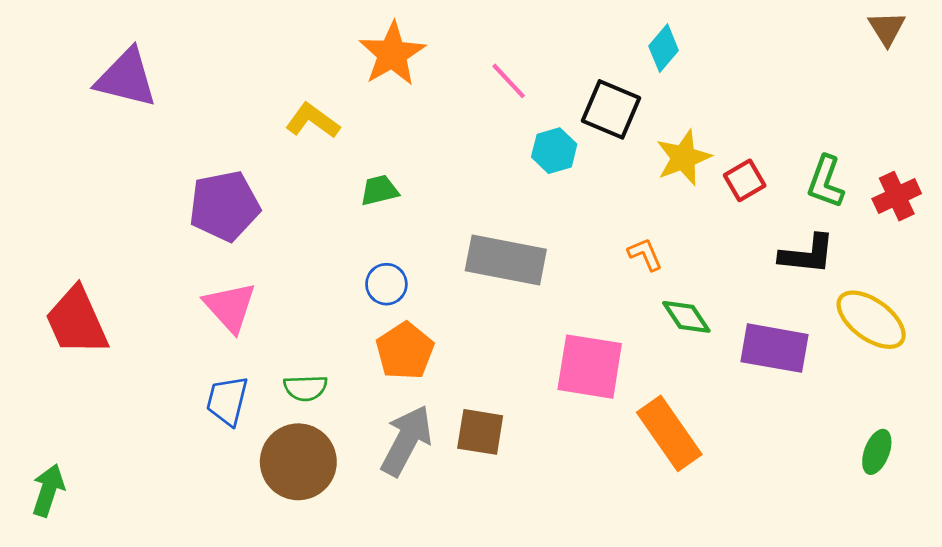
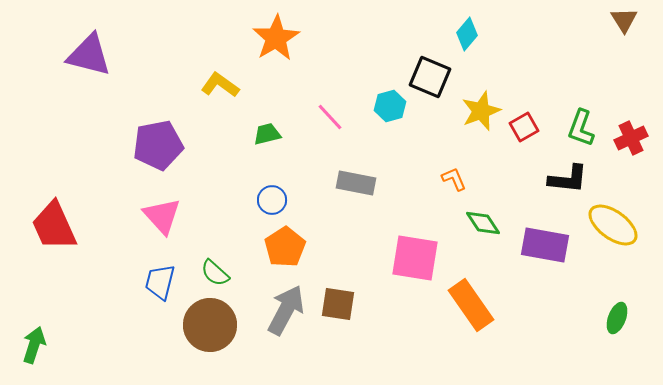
pink line: (509, 81) -> (330, 117), moved
gray rectangle: (506, 260) -> (356, 183), size x0.7
green semicircle: (305, 388) -> (215, 273), turned 44

